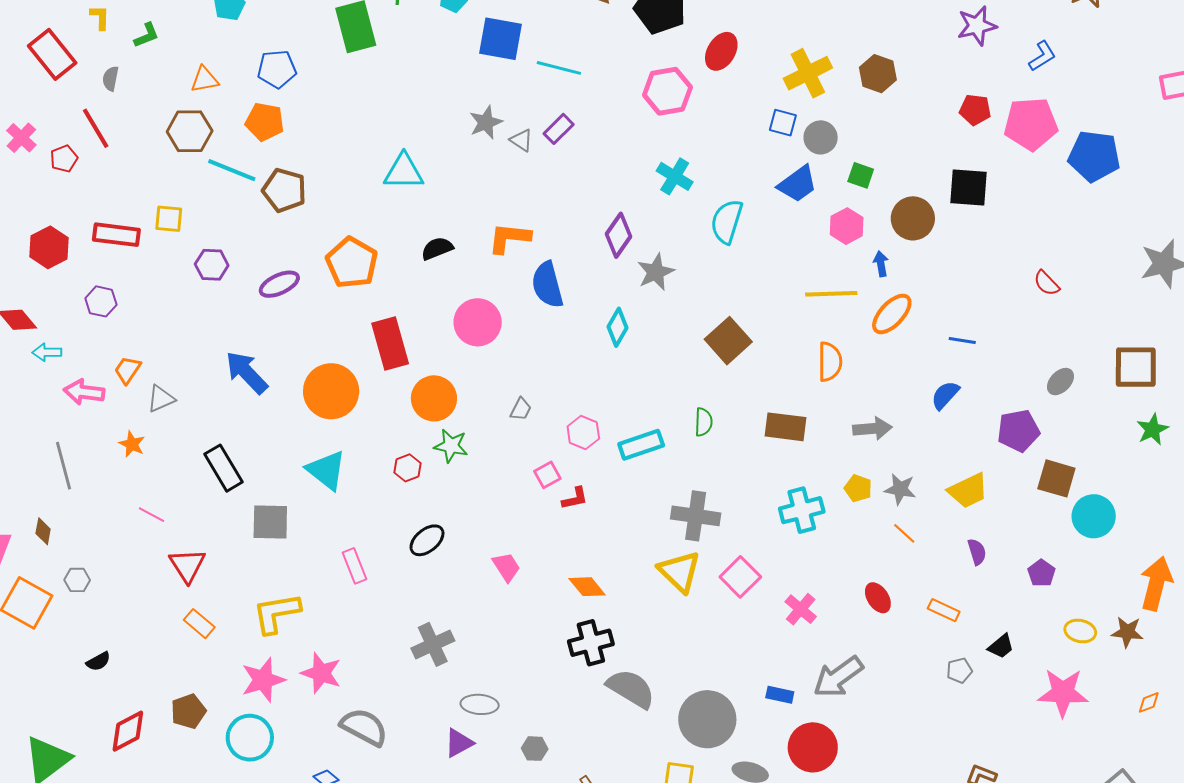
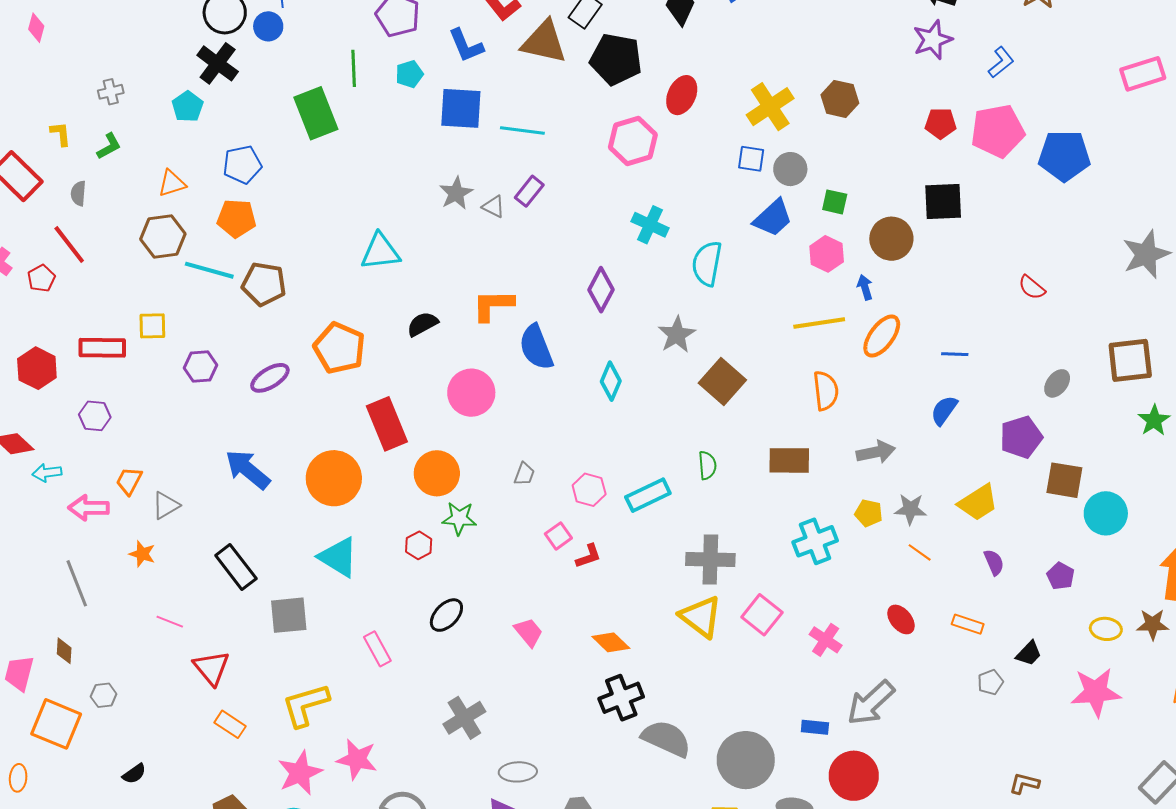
gray star: (656, 272) -> (677, 335), moved

